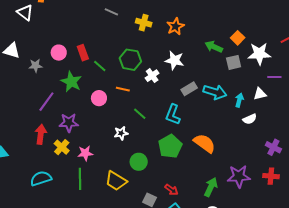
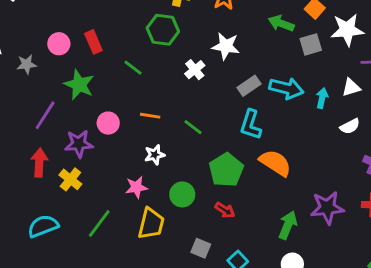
green hexagon: (130, 60) -> (163, 30), moved
green line: (100, 66) -> (133, 68), moved
orange line: (123, 89) -> (150, 116), moved
pink circle: (99, 98) -> (108, 123), moved
green line: (140, 114) -> (193, 127), moved
cyan L-shape: (173, 114) -> (251, 125), moved
white semicircle: (250, 119) -> (350, 126), moved
pink star: (85, 153) -> (136, 187), moved
green line: (80, 179) -> (99, 224), turned 40
yellow trapezoid: (116, 181) -> (151, 224), turned -105
red arrow: (171, 190) -> (225, 210), moved

